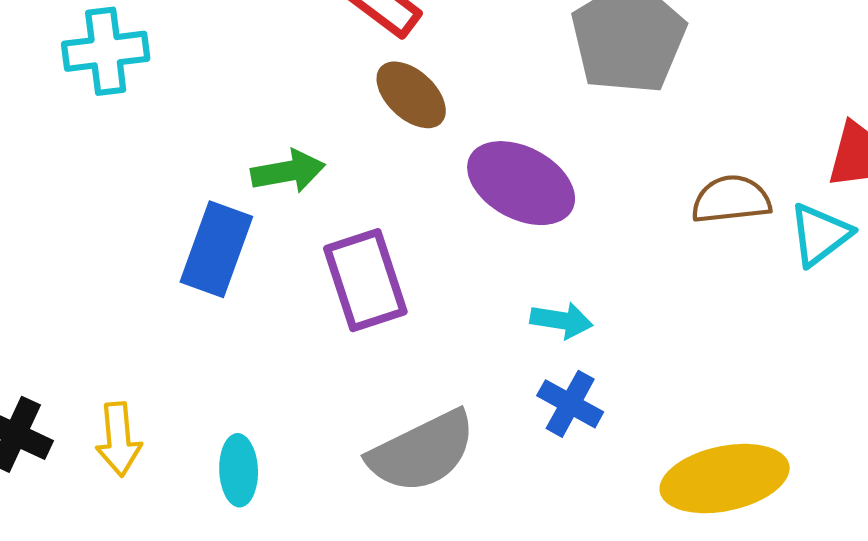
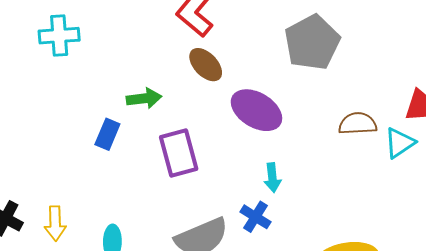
blue rectangle: (216, 249) -> (107, 134), size x0.7
cyan arrow: (561, 320) -> (272, 178), turned 72
blue cross: (570, 404) -> (255, 217), moved

